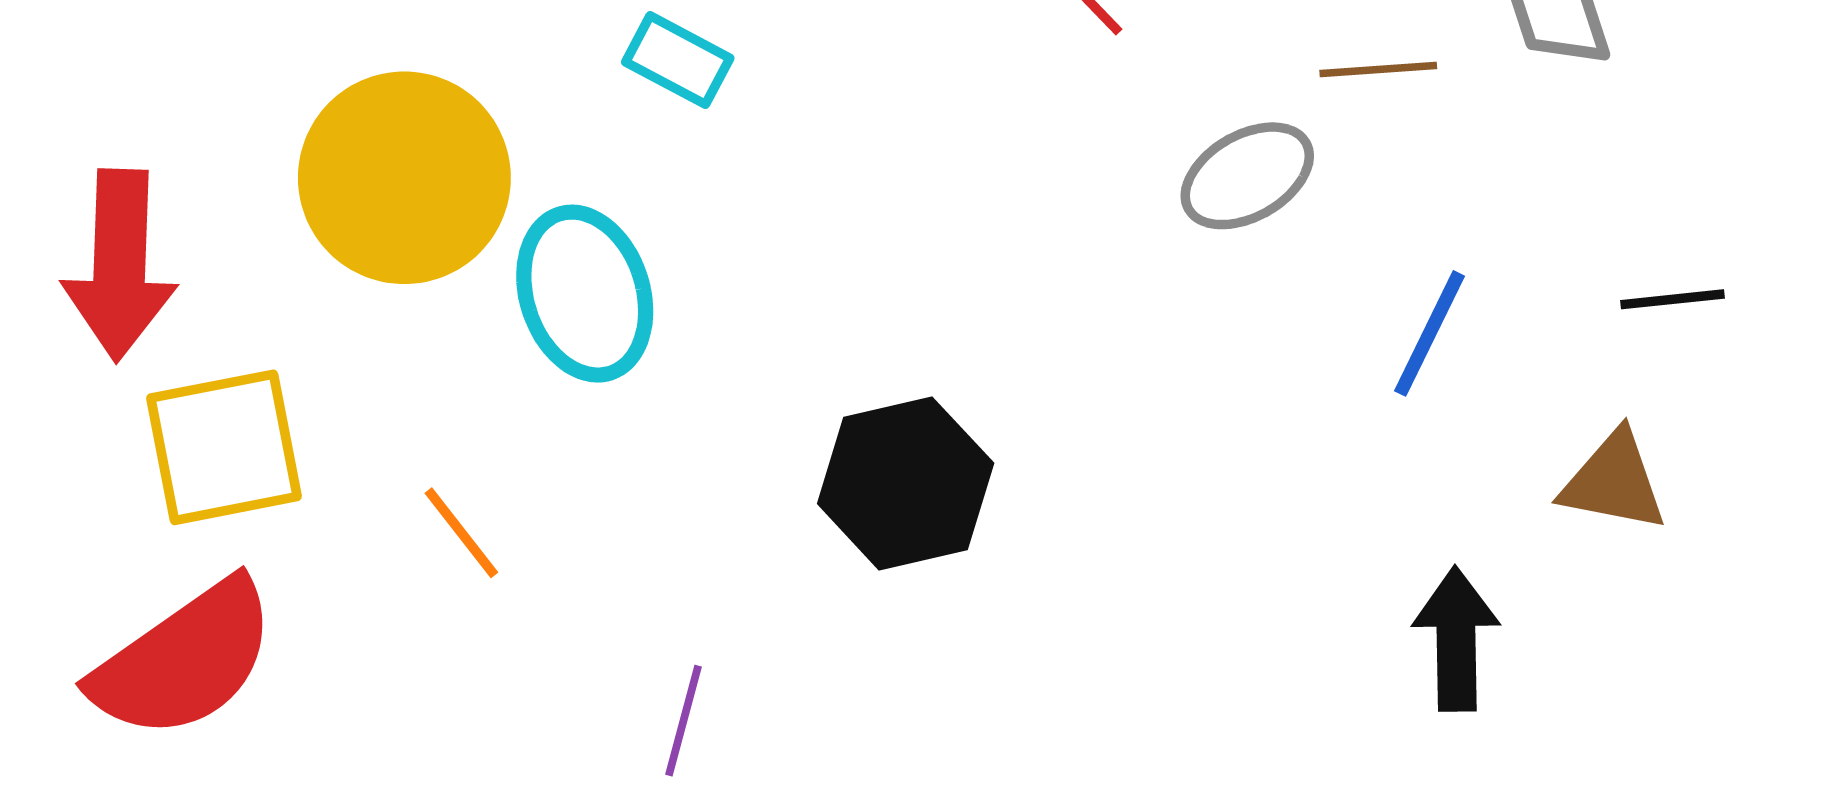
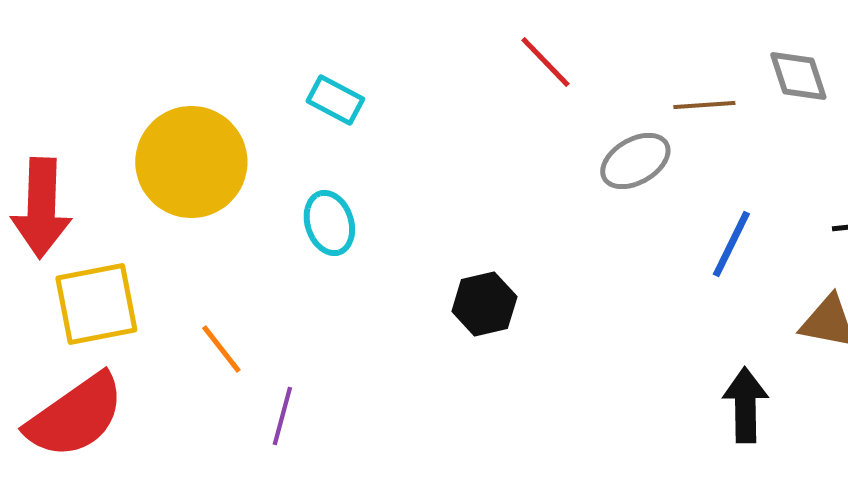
cyan ellipse: (585, 294) -> (329, 223), moved, size x0.7
black hexagon: (906, 483) -> (484, 304), moved, size x0.7
purple line: (683, 721) -> (282, 416), moved

